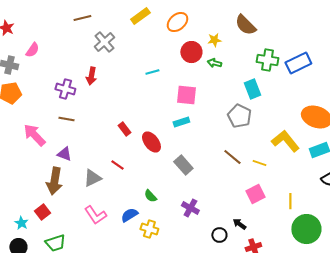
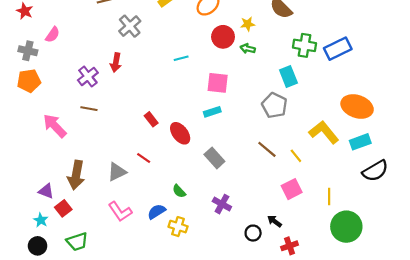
purple cross: (65, 89) -> (88, 76), turned 36
purple triangle: (64, 154) -> (46, 191), moved
yellow line: (259, 163) -> (296, 156), turned 32

